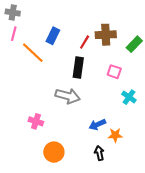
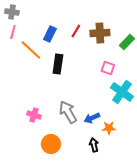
red line: (85, 42) -> (76, 31), moved
black rectangle: (78, 67) -> (58, 64), moved
gray arrow: (68, 96) -> (68, 112), moved, turned -135
cyan cross: (129, 97) -> (122, 92), size x1.6

